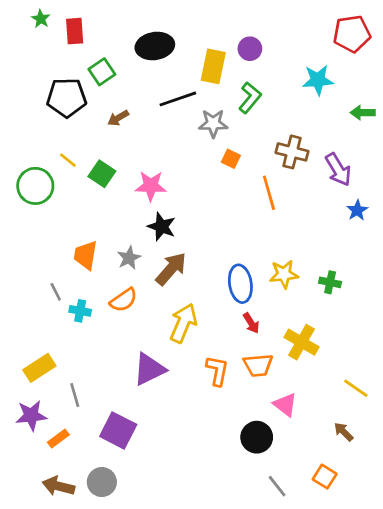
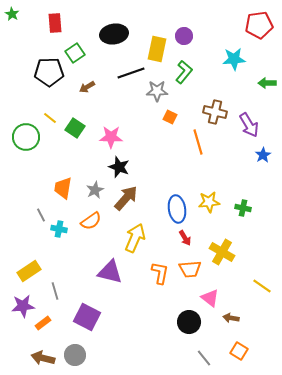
green star: (41, 19) -> (12, 14), moved
purple triangle: (149, 369) -> (110, 272), turned 40
brown arrow: (344, 432) -> (231, 318), moved, turned -35

